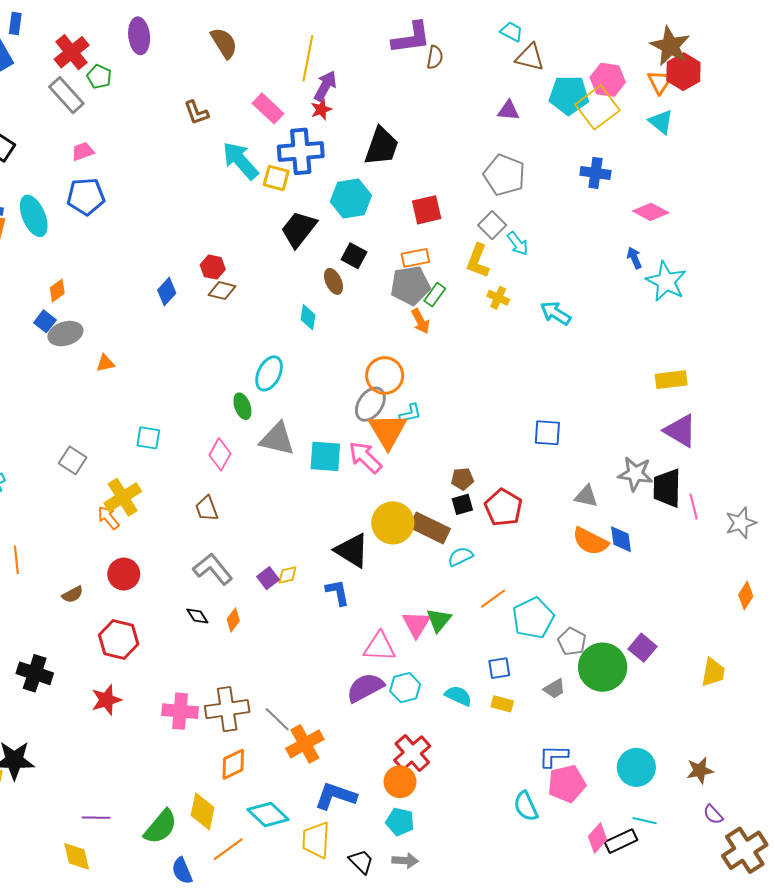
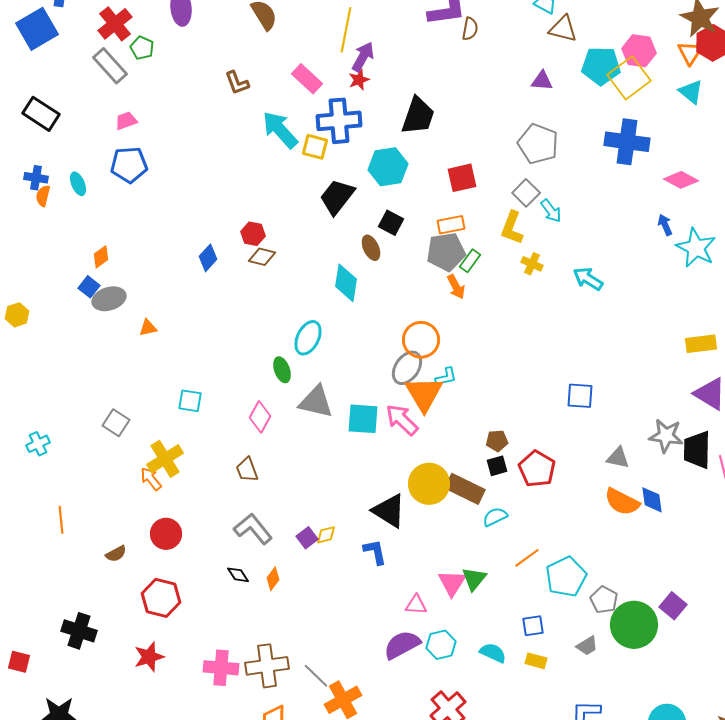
blue cross: (595, 173) -> (627, 142), size x1.5
cyan ellipse: (34, 216) -> (78, 184), size x0.6
cyan diamond: (308, 317) -> (346, 283), size x1.5
pink triangle: (380, 647) -> (416, 605), size x0.7

